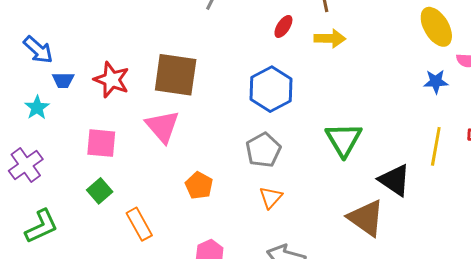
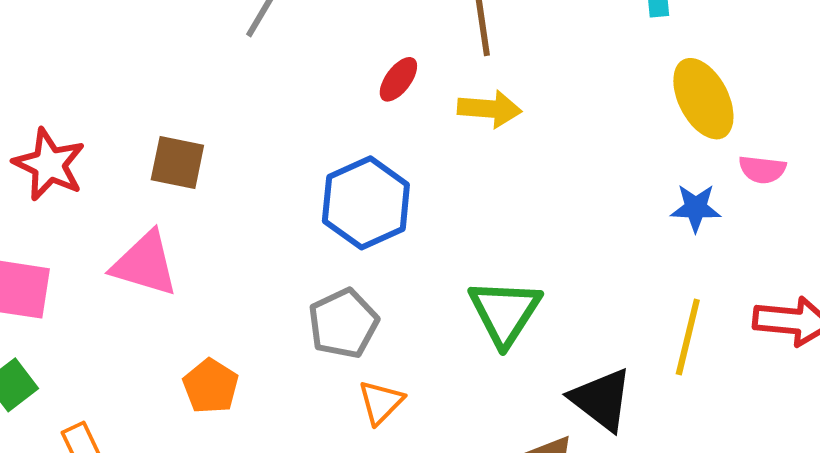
brown square: (176, 75) -> (177, 162), size x0.6
pink triangle: (162, 126) -> (145, 264), turned -36
orange triangle: (271, 197) -> (381, 402), moved

